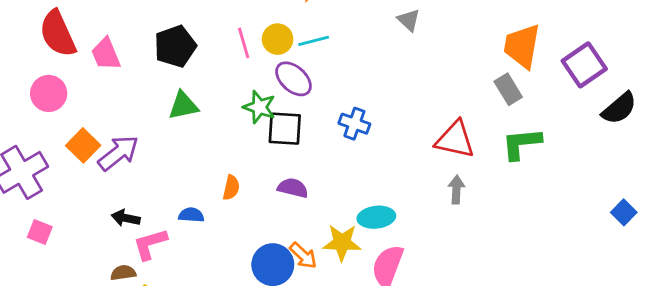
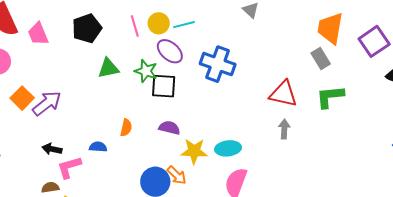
green triangle: (183, 106) -> (108, 68), moved
blue cross: (354, 124) -> (218, 64), moved, size x1.6
yellow star: (342, 243) -> (194, 151), moved

